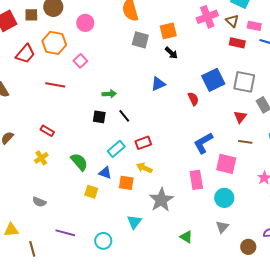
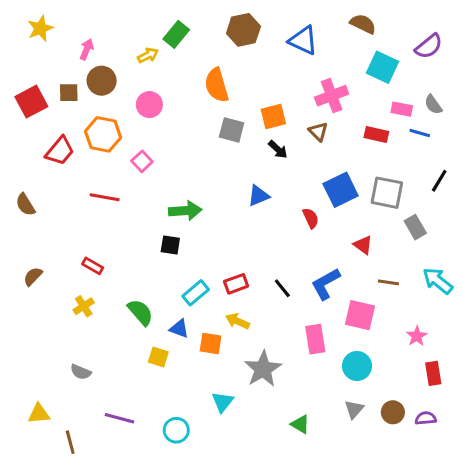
brown triangle: (232, 21) -> (318, 131), moved
green arrow: (109, 94) -> (185, 211), size x1.5
black line: (124, 116) -> (282, 288), moved
red triangle: (240, 117) -> (363, 245), moved, turned -32
brown circle: (248, 247) -> (393, 412), moved

